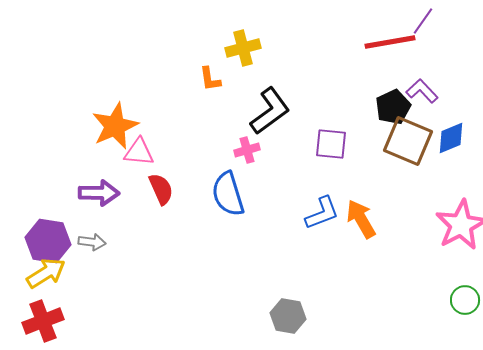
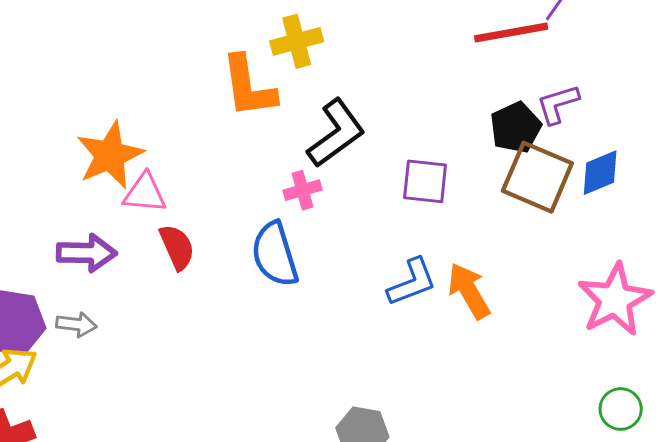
orange L-shape: (210, 79) -> (249, 87), size x1.8
purple L-shape: (422, 91) -> (558, 104), turned -64

